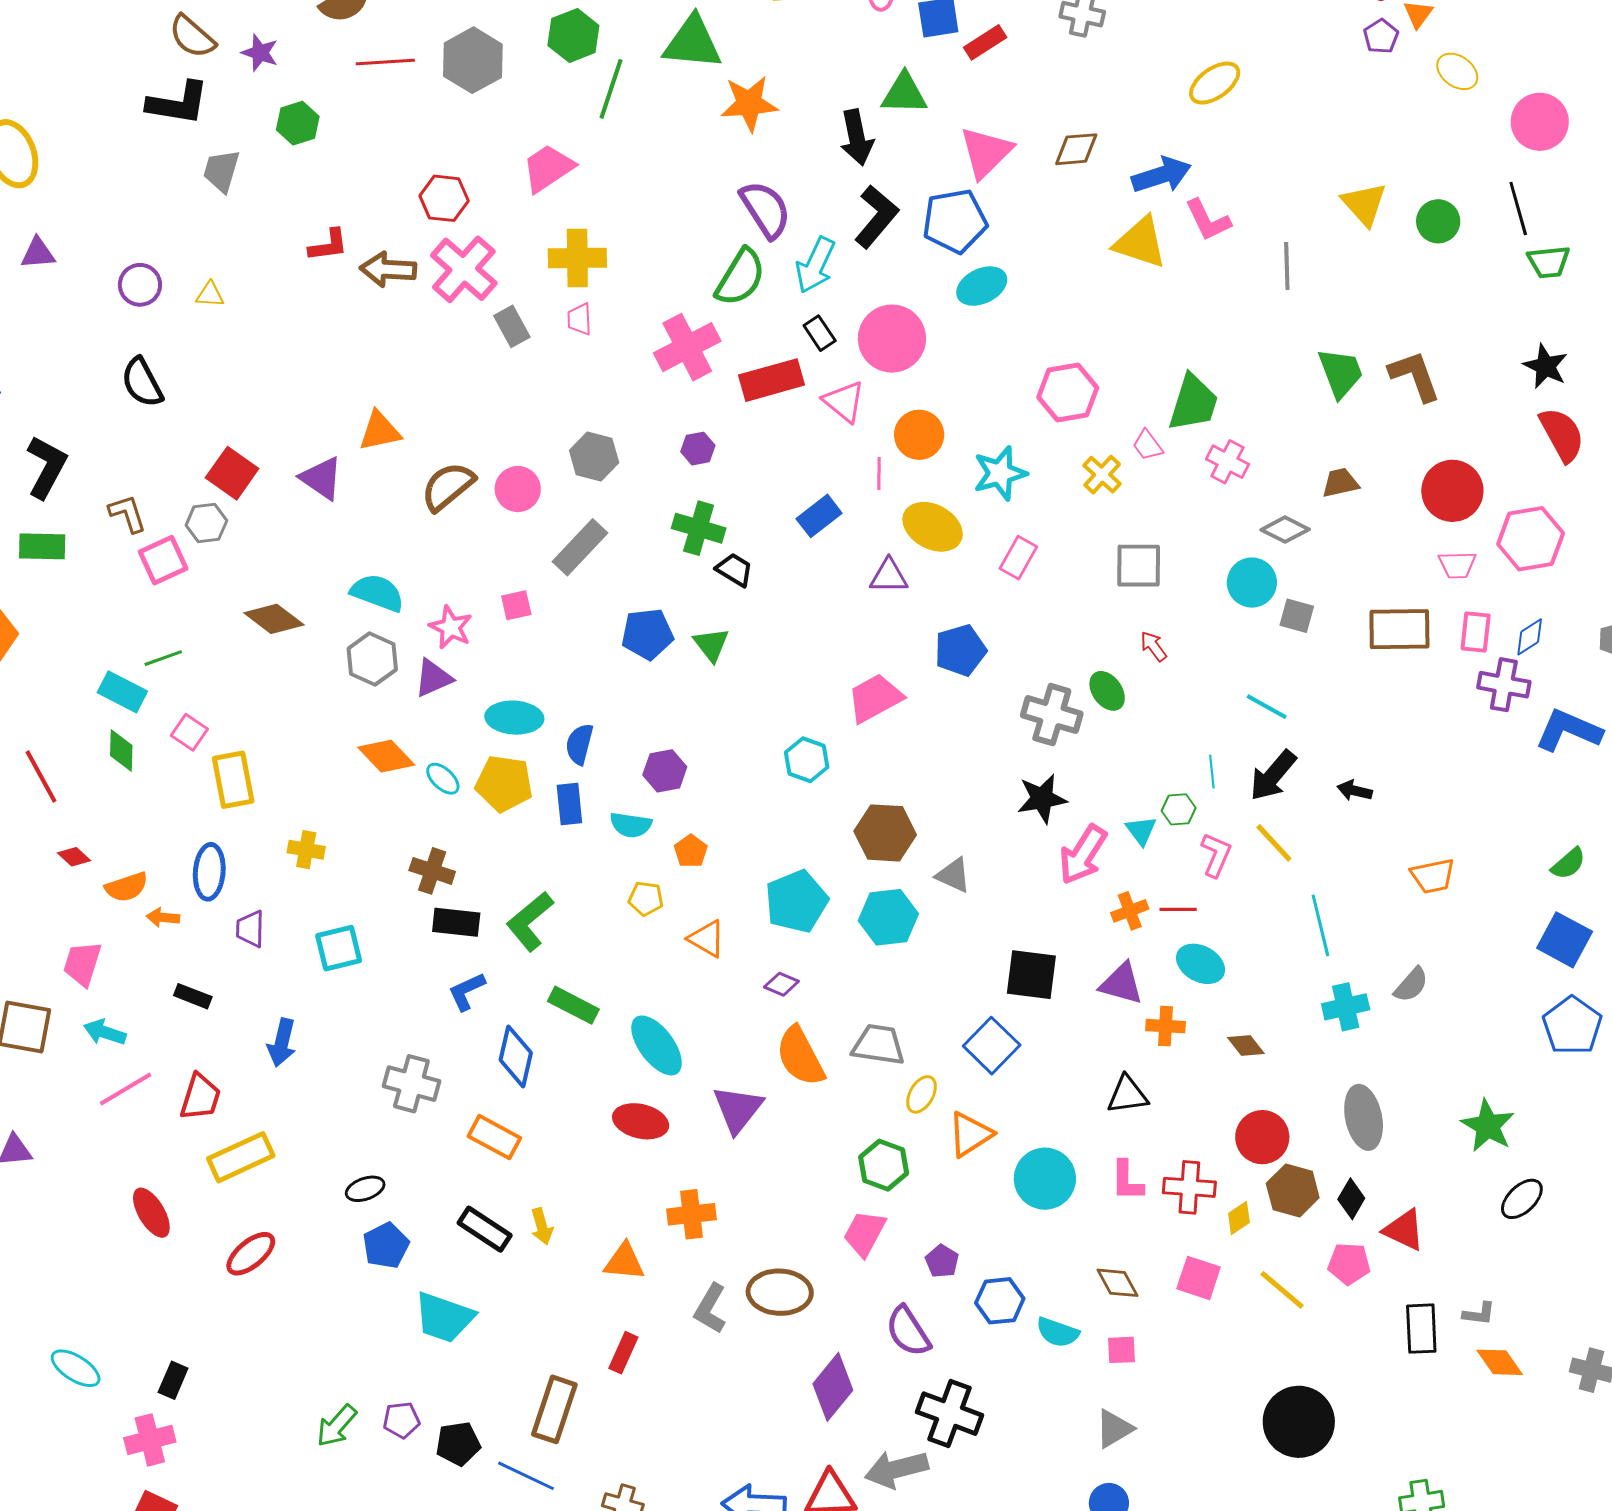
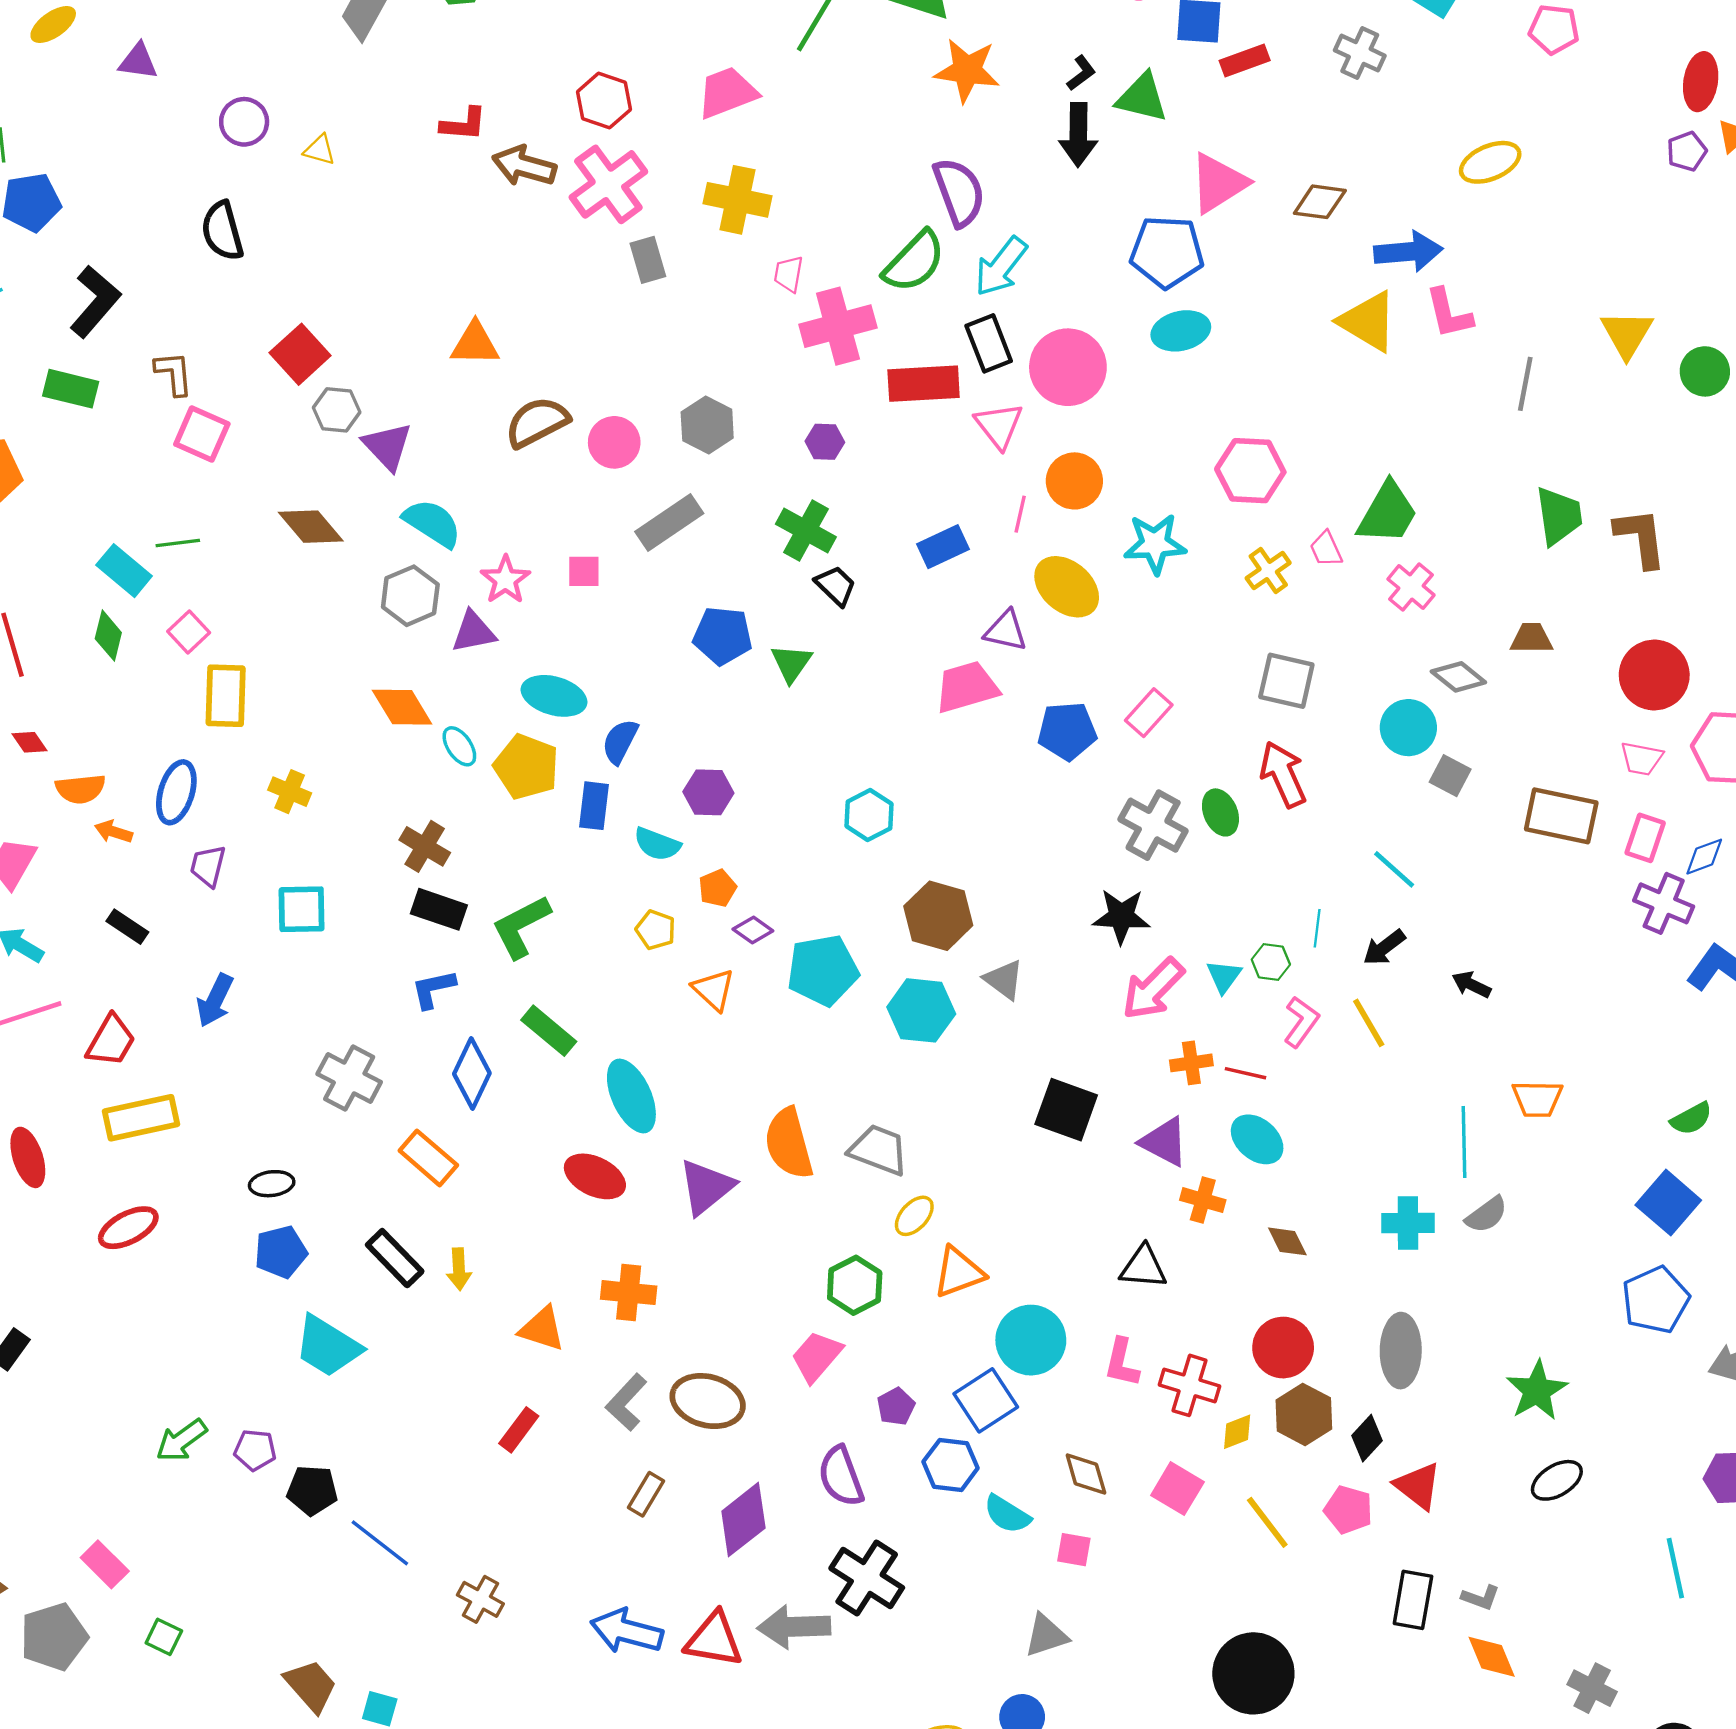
black L-shape: (876, 217) -> (1081, 73), moved, size x0.5
pink trapezoid: (580, 319) -> (789, 274), moved
black rectangle: (820, 333) -> (989, 343), size x1.4
purple triangle: (322, 478) -> (387, 446), moved
gray hexagon: (206, 523) -> (337, 410), moved
pink rectangle: (1018, 558) -> (1149, 713), moved
pink square: (163, 560) -> (202, 434), turned 36
red arrow: (1154, 646) -> (1283, 774), size x1.8
pink trapezoid: (875, 698) -> (967, 687), moved
black arrow: (1273, 775) -> (1384, 948), size x0.7
cyan line: (1320, 925) -> (1464, 1142), moved
purple diamond: (781, 984) -> (753, 930), moved
blue square: (992, 1046) -> (986, 1400), moved
brown rectangle: (554, 1409) -> (646, 1494), moved, size x0.6

